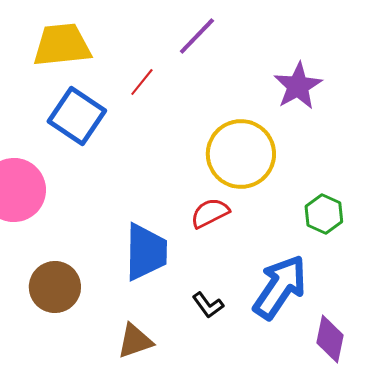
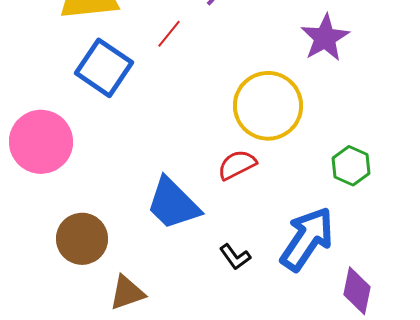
blue trapezoid: (146, 252) -> (173, 204), turned 134
brown triangle: (135, 341) -> (127, 293), moved

